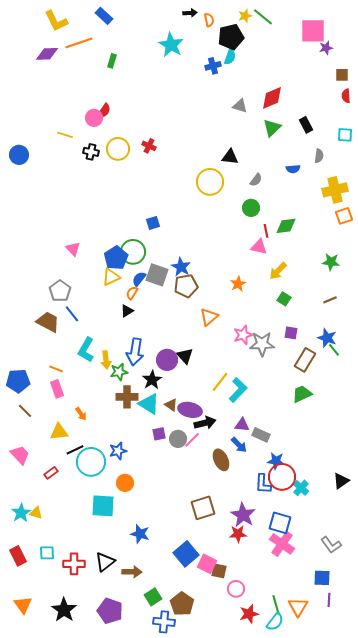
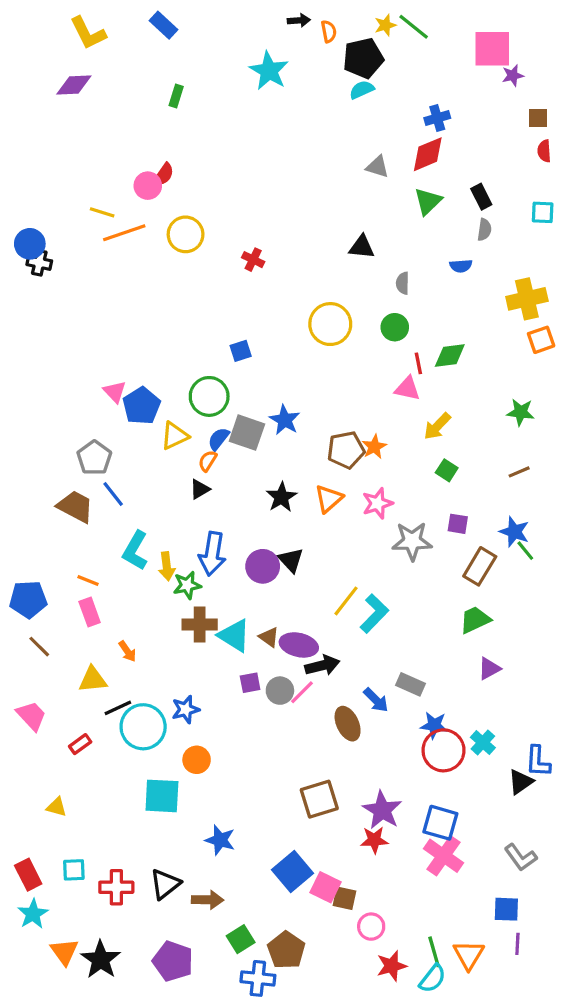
orange line: (79, 43) -> (124, 233), moved
cyan semicircle: (230, 57) -> (362, 90), turned -133
blue cross: (213, 66) -> (437, 118), moved
red cross: (149, 146) -> (253, 260), moved
black cross: (91, 152) -> (39, 263), moved
gray semicircle: (319, 156) -> (484, 230), moved
gray semicircle: (256, 180) -> (403, 283), turned 144
yellow circle: (210, 182) -> (330, 324), moved
blue pentagon: (116, 258) -> (141, 406), moved
brown pentagon: (186, 286) -> (346, 450), moved
pink star: (243, 335) -> (377, 503), moved
black star: (152, 380) -> (282, 497), moved
purple triangle: (242, 425) -> (489, 669), moved, turned -35
black triangle: (341, 481) -> (521, 782), moved
blue L-shape: (263, 484) -> (538, 761), moved
cyan cross: (301, 488) -> (483, 742), moved
cyan star: (21, 513) -> (33, 914), moved
orange triangle: (23, 605) -> (64, 952), moved

